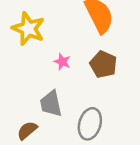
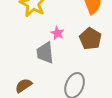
gray trapezoid: (51, 104) -> (45, 53), moved

